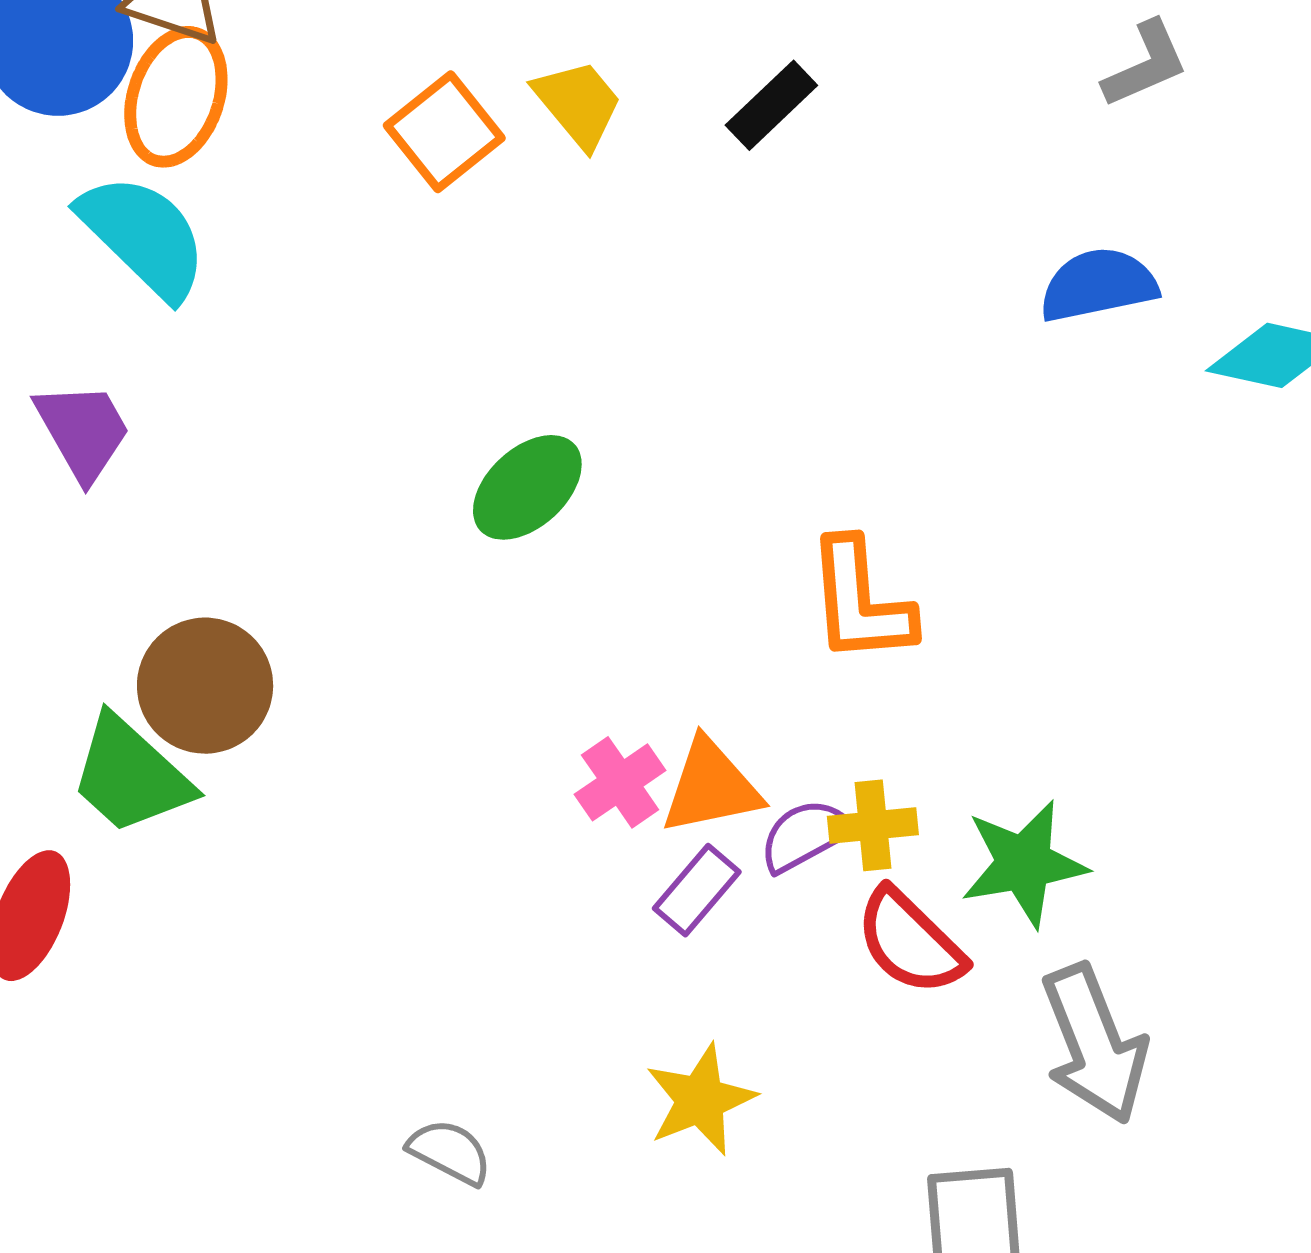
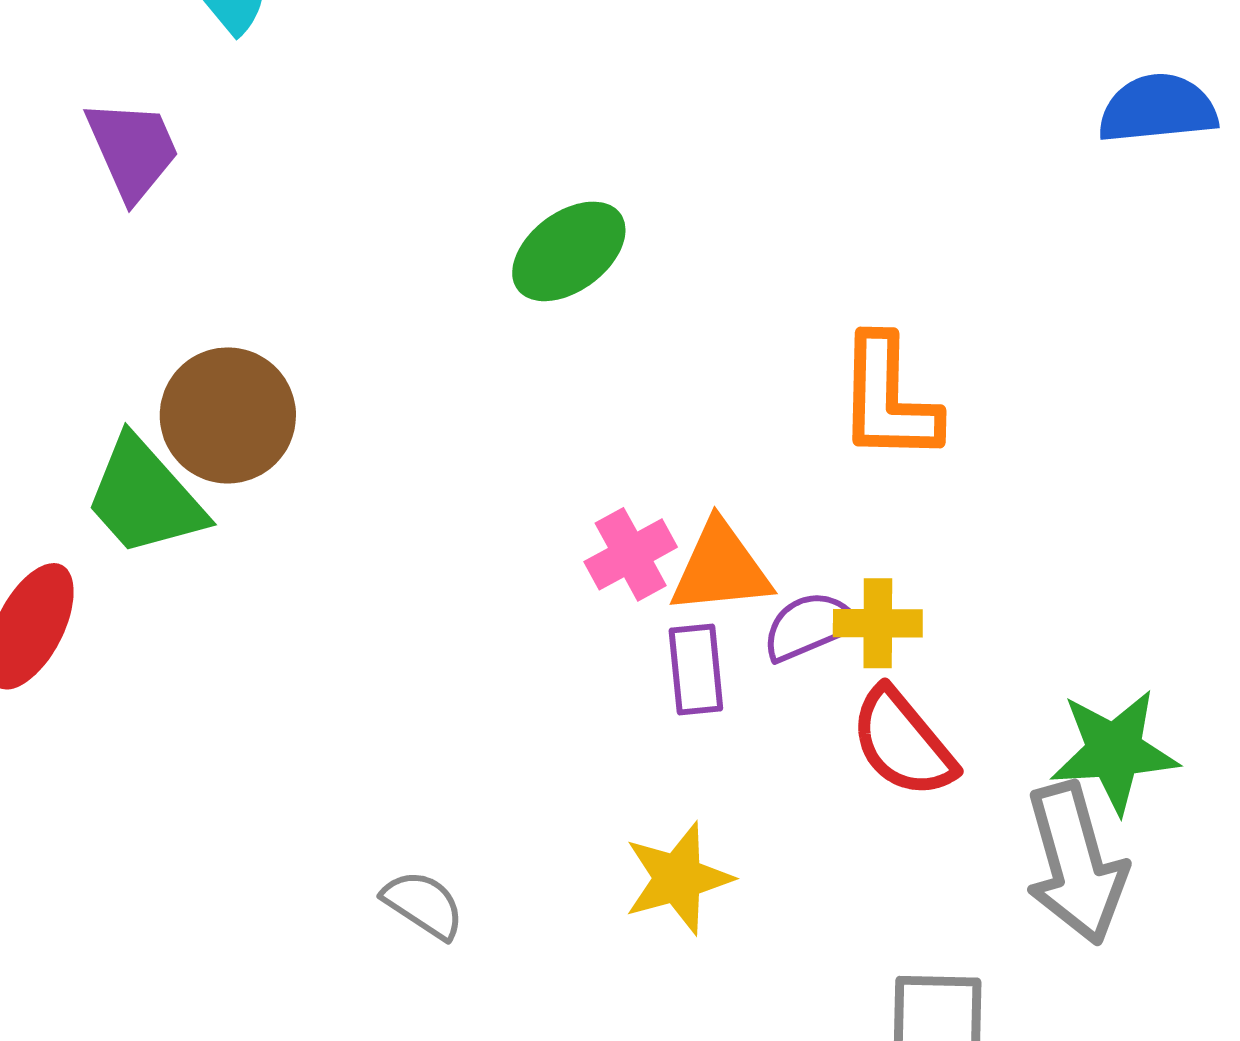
green star: (1024, 863) -> (1114, 751), moved
purple rectangle: (697, 890) -> (696, 669), turned -52

